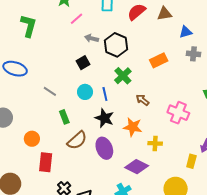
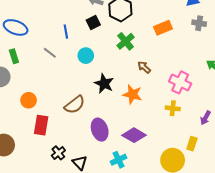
black square: (83, 63) -> (93, 23), moved
blue line: (105, 94) -> (66, 32), moved
green rectangle: (64, 117) -> (14, 56), moved
yellow cross: (155, 143) -> (173, 108), moved
purple ellipse: (104, 148) -> (100, 130), moved
yellow rectangle: (191, 161) -> (192, 144), moved

